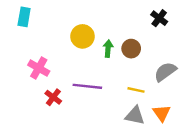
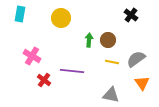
yellow circle: (83, 36) -> (61, 18), moved
yellow line: (136, 90) -> (112, 62), moved
orange triangle: (162, 113) -> (142, 83), moved

